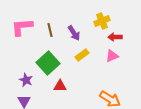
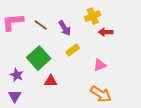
brown line: (50, 30) -> (41, 25), turned -40
pink triangle: (112, 56) -> (100, 65), moved

